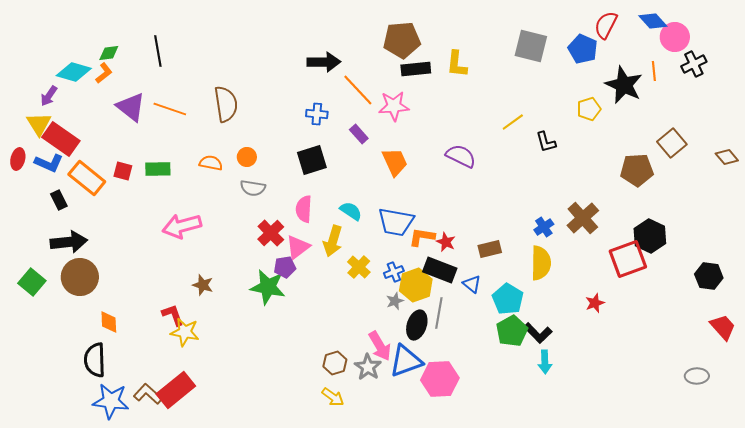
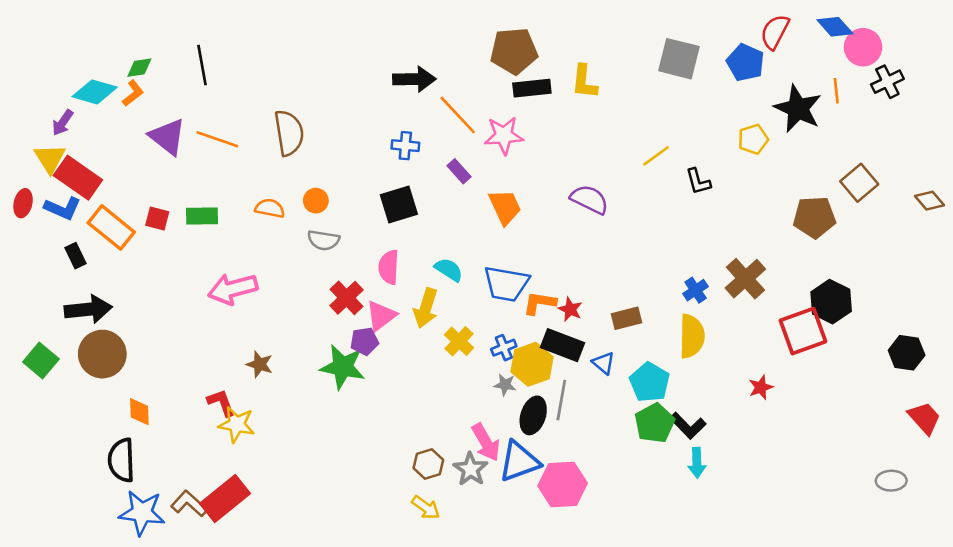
gray star: (395, 301) -> (505, 385), turned 30

